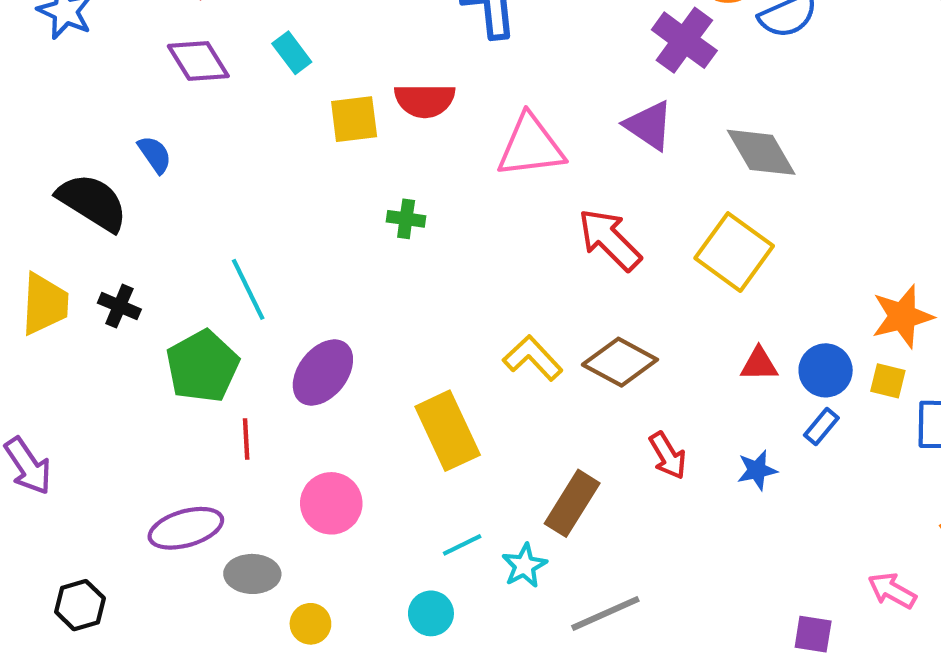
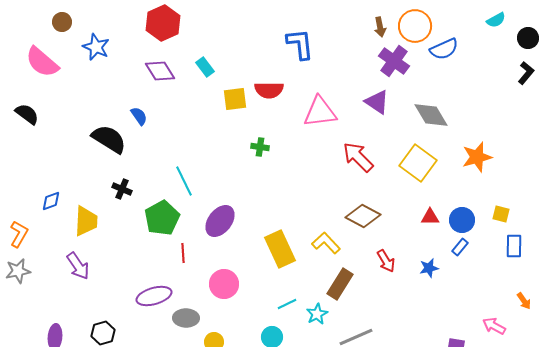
yellow trapezoid: (45, 304) -> (86, 221), moved
orange star: (902, 316) -> (477, 157), moved
yellow L-shape: (533, 358) -> (326, 243), moved
yellow square: (888, 381) -> (501, 214), moved

